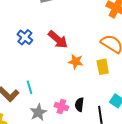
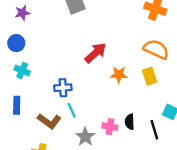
blue cross: (25, 37) -> (63, 88), moved, turned -35
red arrow: (58, 39) -> (96, 53), turned -75

